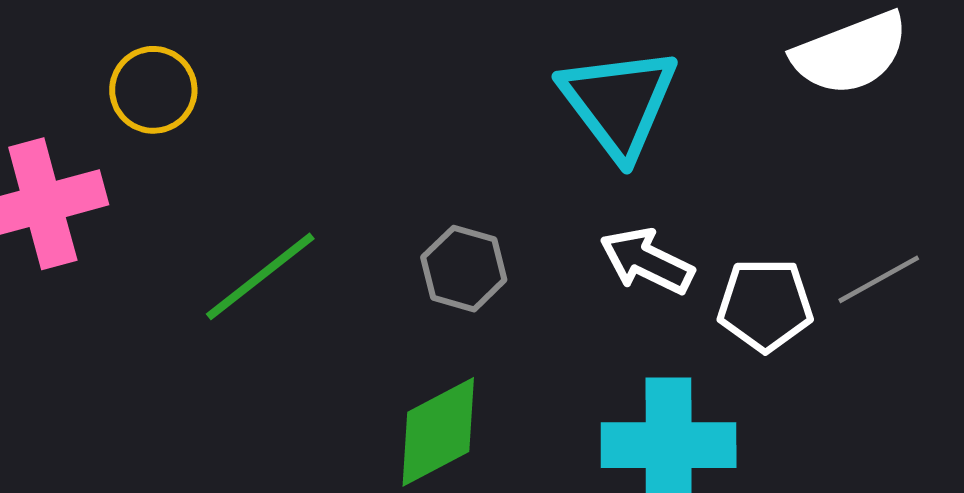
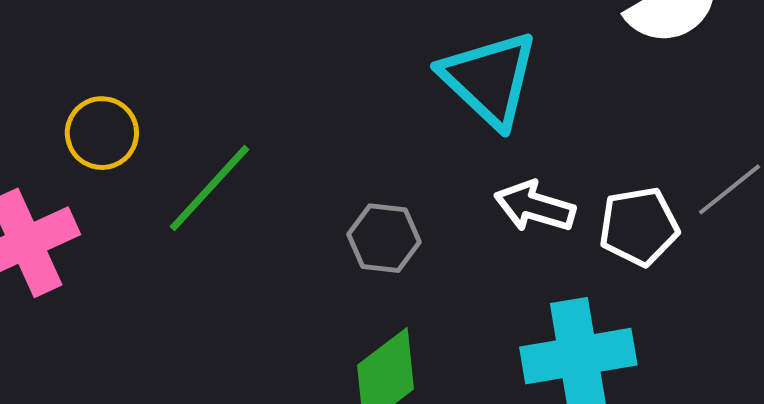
green line: (260, 276) -> (209, 188), moved

